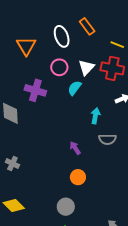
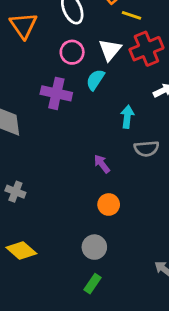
yellow line: (117, 45) -> (131, 15), moved
red cross: (112, 68) -> (146, 49), turned -30
purple cross: (35, 90) -> (56, 93), moved

